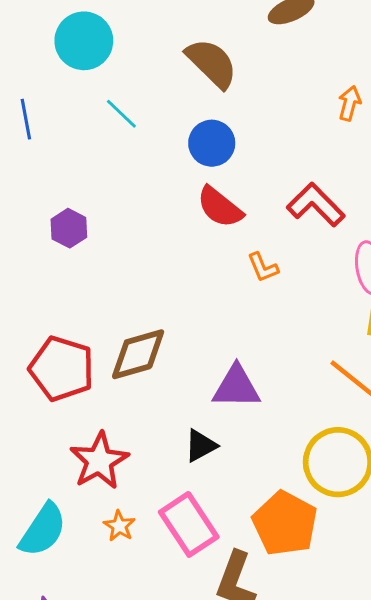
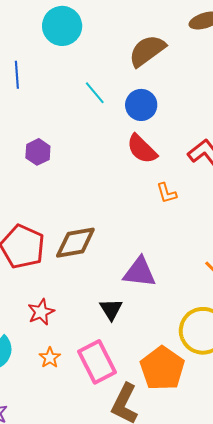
brown semicircle: (212, 63) -> (147, 51), turned -87
cyan line: (121, 114) -> (95, 93), moved
black triangle: (201, 446) -> (111, 309), turned -40
red star: (99, 461) -> (41, 312), size x0.7

